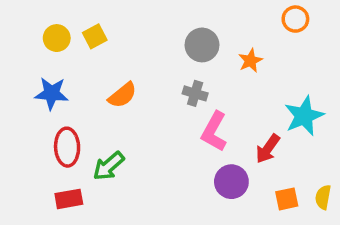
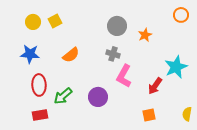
orange circle: (295, 19) -> (181, 15), moved
purple circle: (231, 182) -> (98, 97), moved
orange square: (287, 199) -> (149, 115), moved

